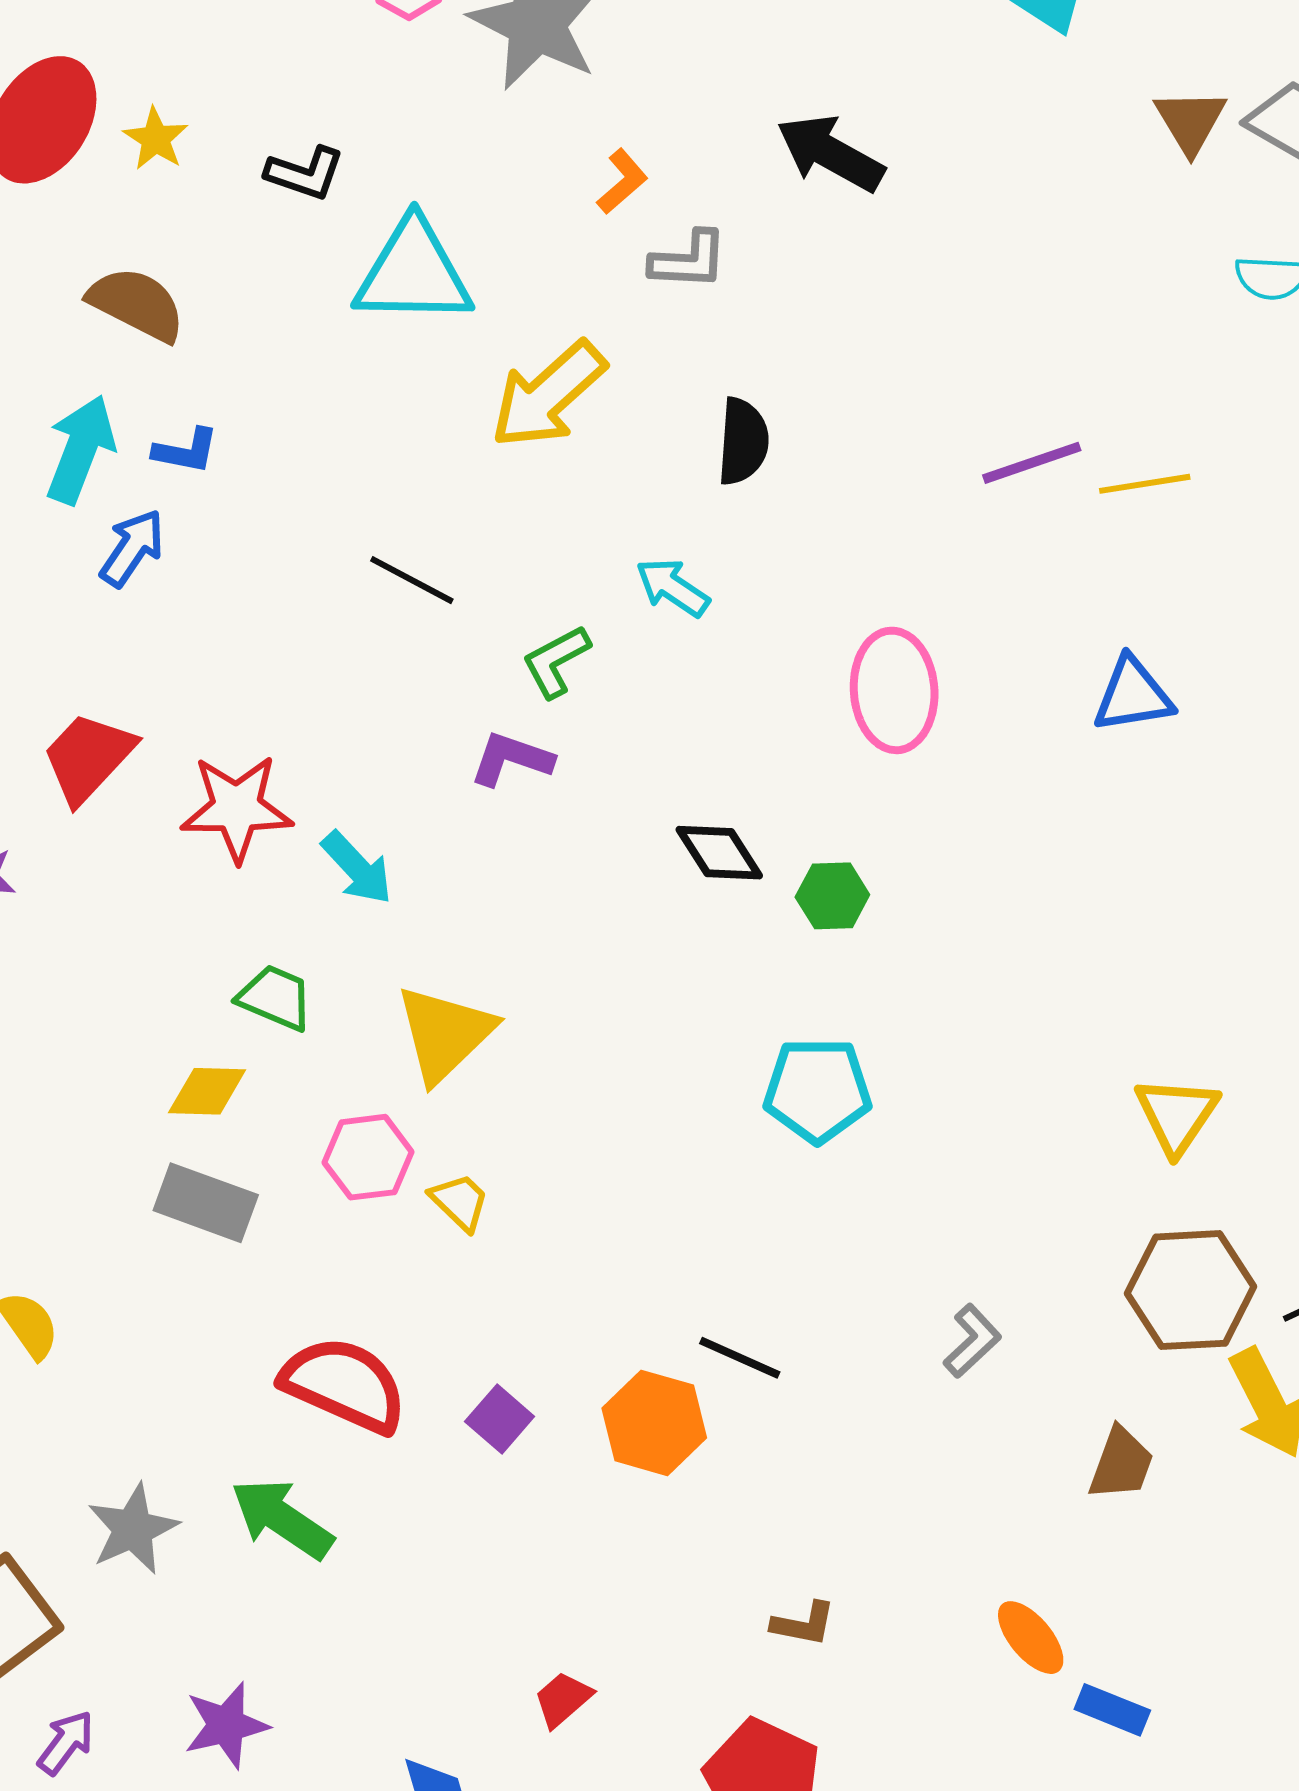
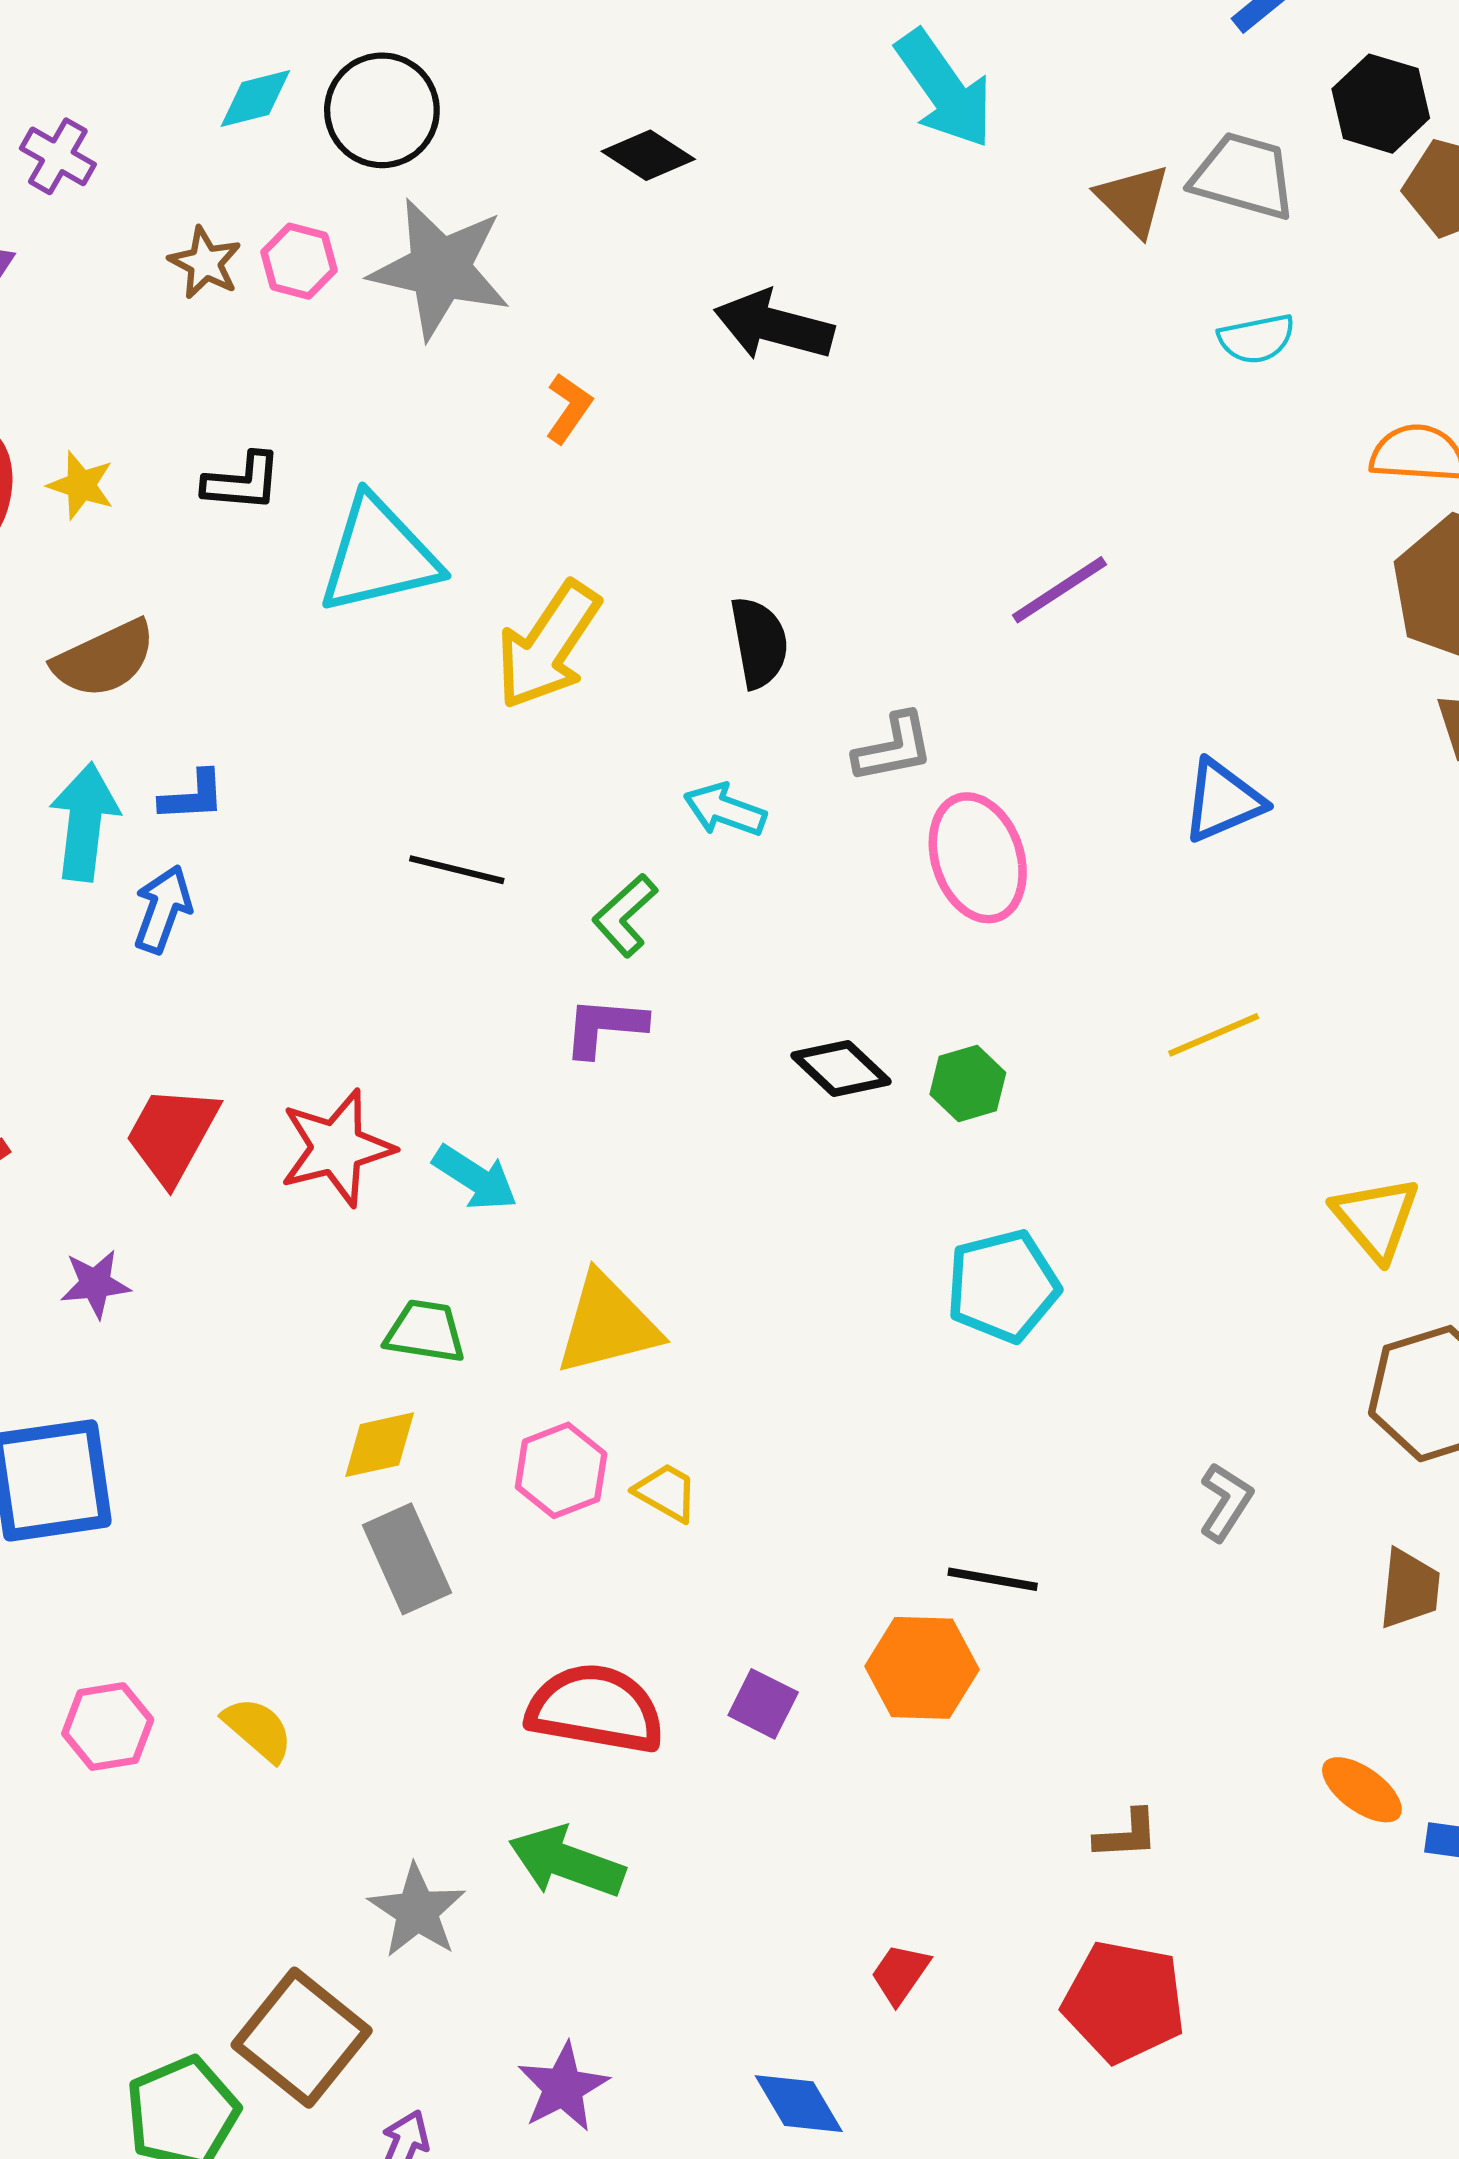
gray L-shape: (689, 260) -> (894, 748), moved
brown semicircle: (137, 304) -> (104, 659), turned 142
yellow line: (1145, 484) -> (1214, 1035), moved
yellow triangle: (445, 1034) -> (607, 1324), turned 44
gray rectangle: (206, 1203) -> (407, 1559), turned 60

